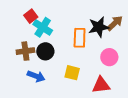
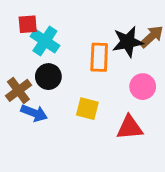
red square: (31, 16) -> (28, 24), turned 32
brown cross: (25, 51) -> (18, 90), moved, turned -30

